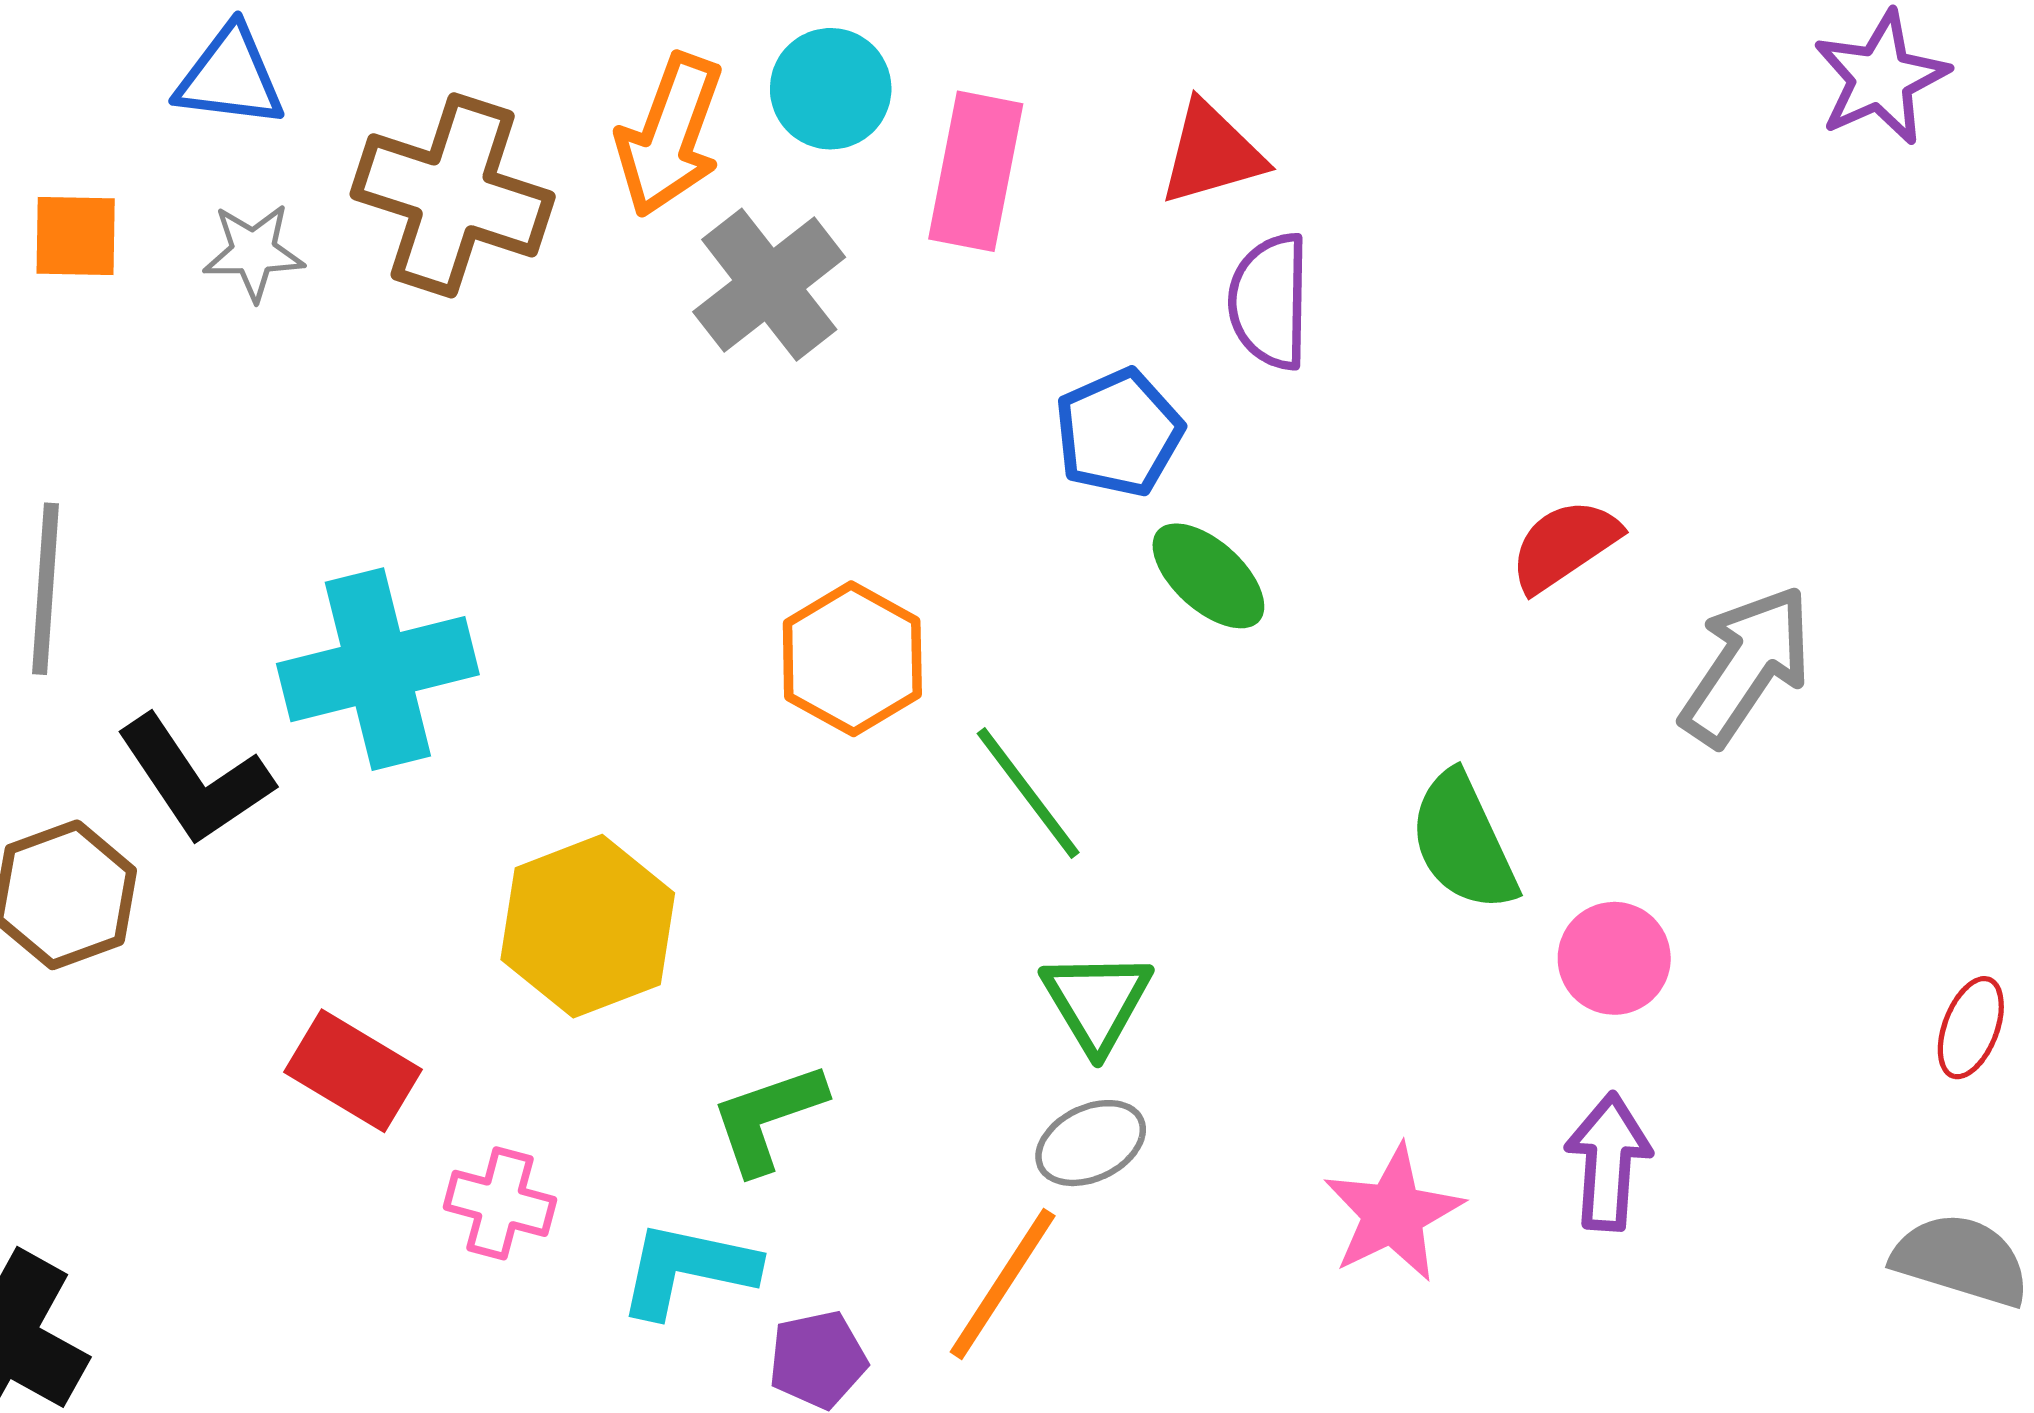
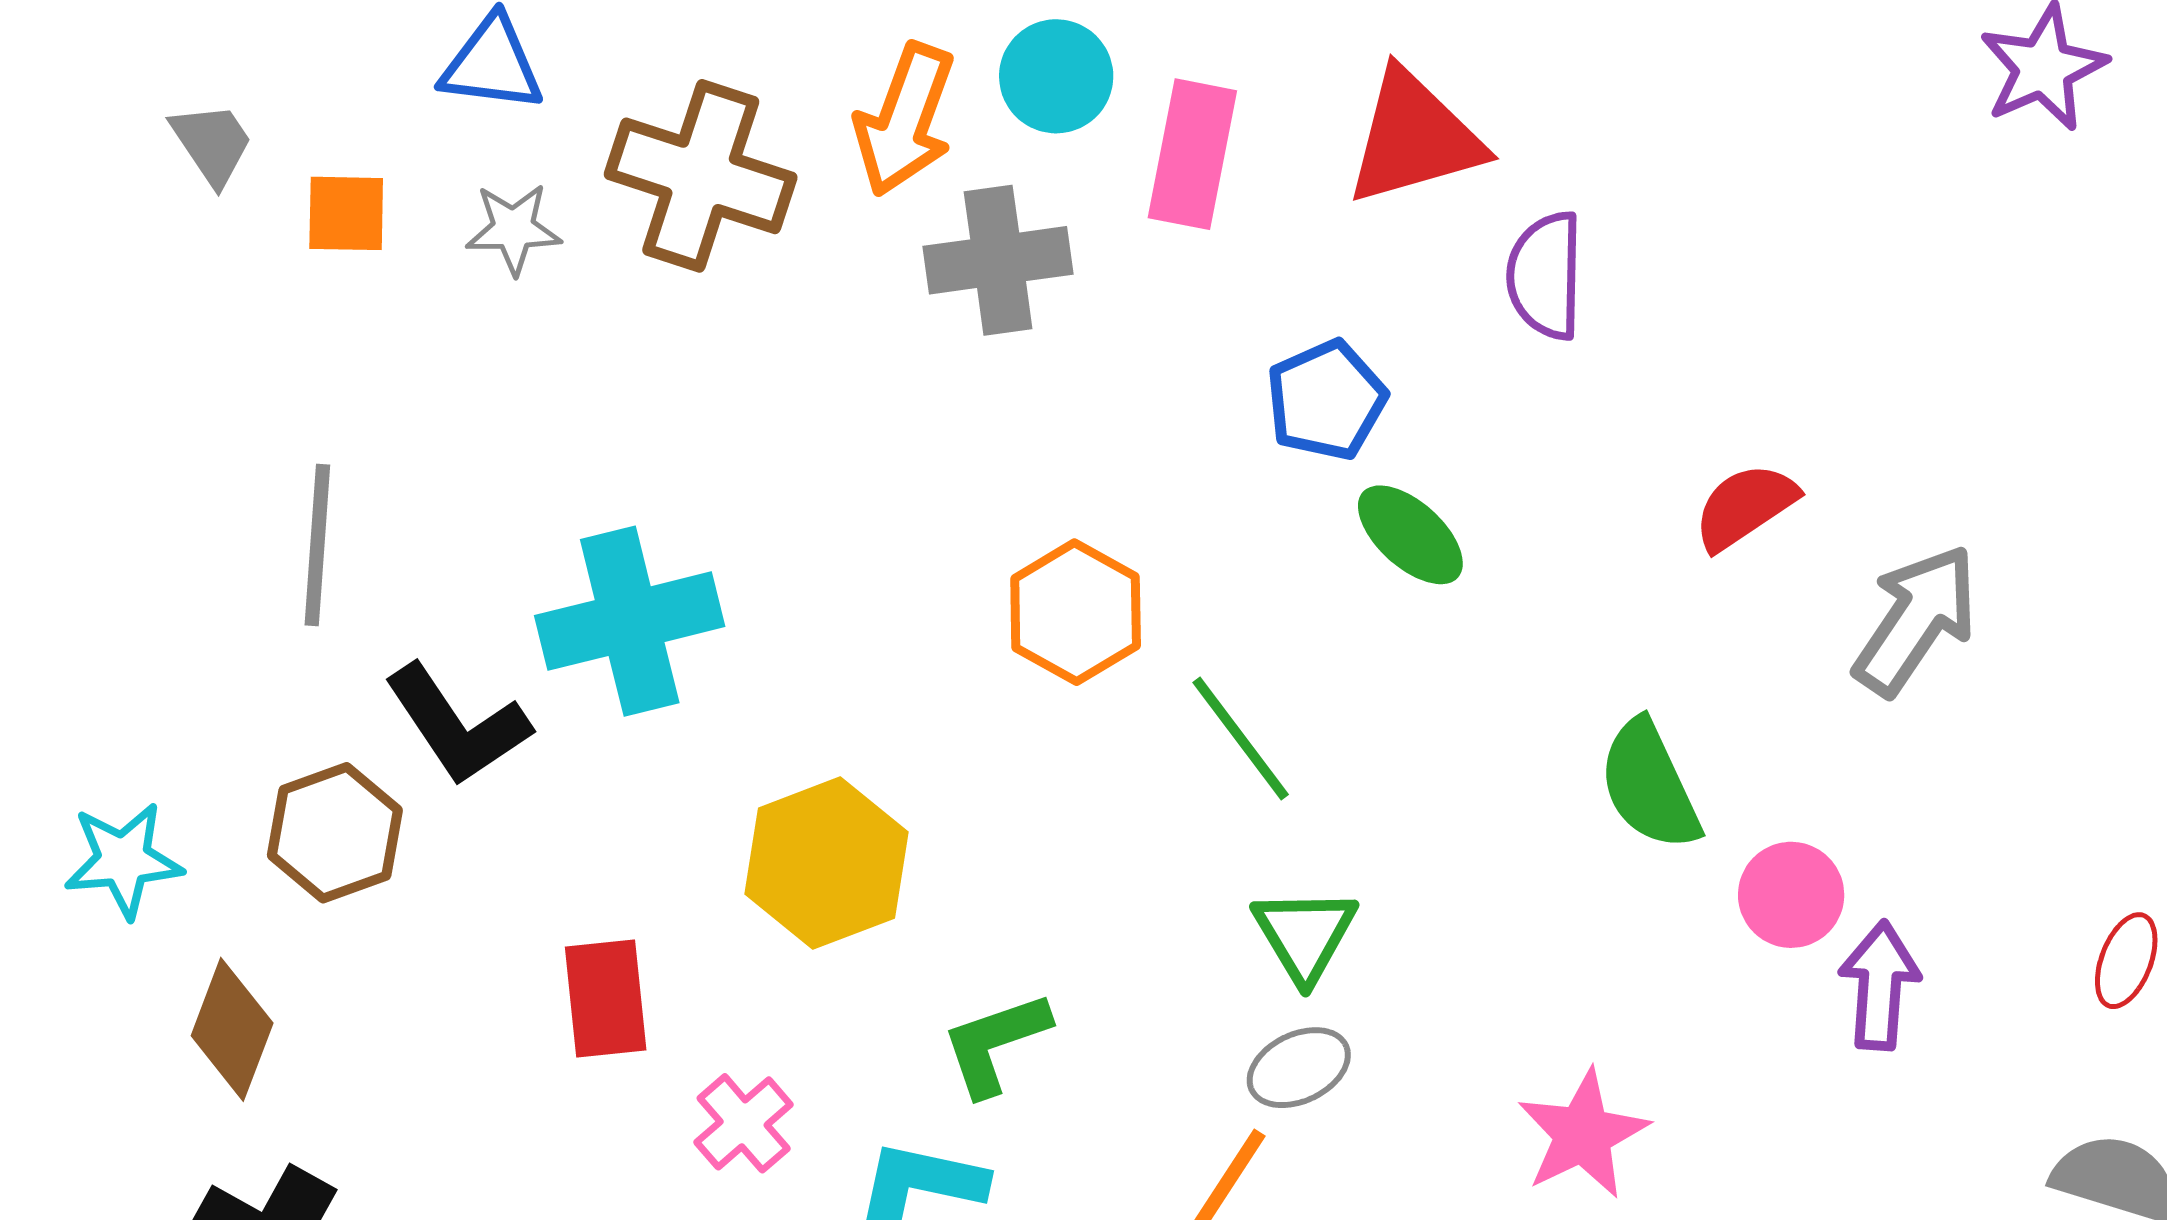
red triangle: (1212, 153) -> (1414, 138), size x1.4
gray cross: (769, 285) -> (998, 260), turned 30
purple semicircle: (1270, 301) -> (1545, 276), moved
red rectangle: (353, 1071) -> (606, 999), turned 53
purple arrow: (1608, 1162) -> (1880, 985), moved
pink cross: (500, 1203) -> (744, 1123), turned 34

